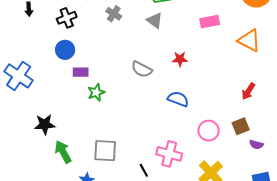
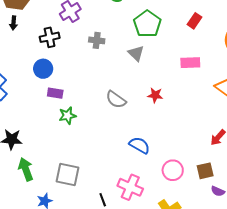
gray cross: (114, 14) -> (97, 40), turned -35
blue semicircle: (178, 99) -> (139, 145), moved

